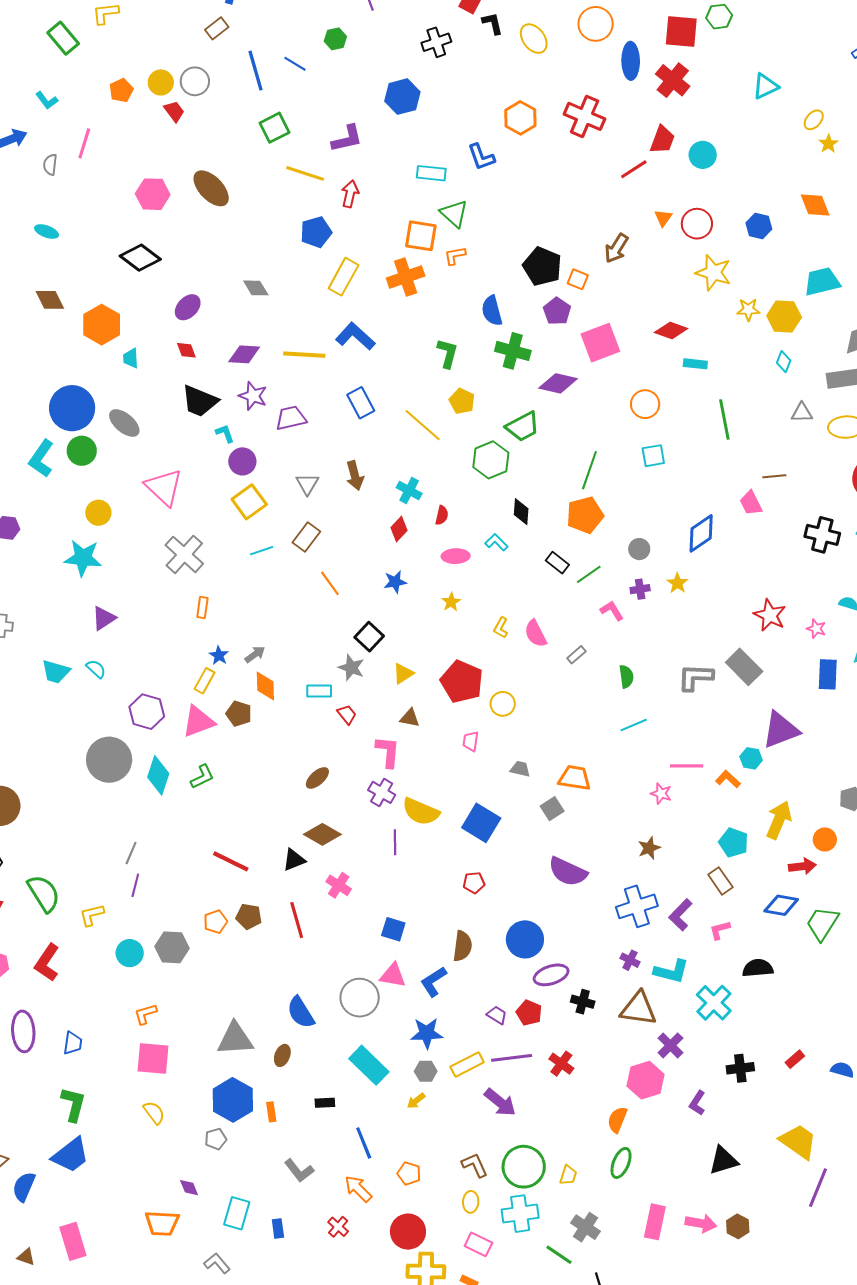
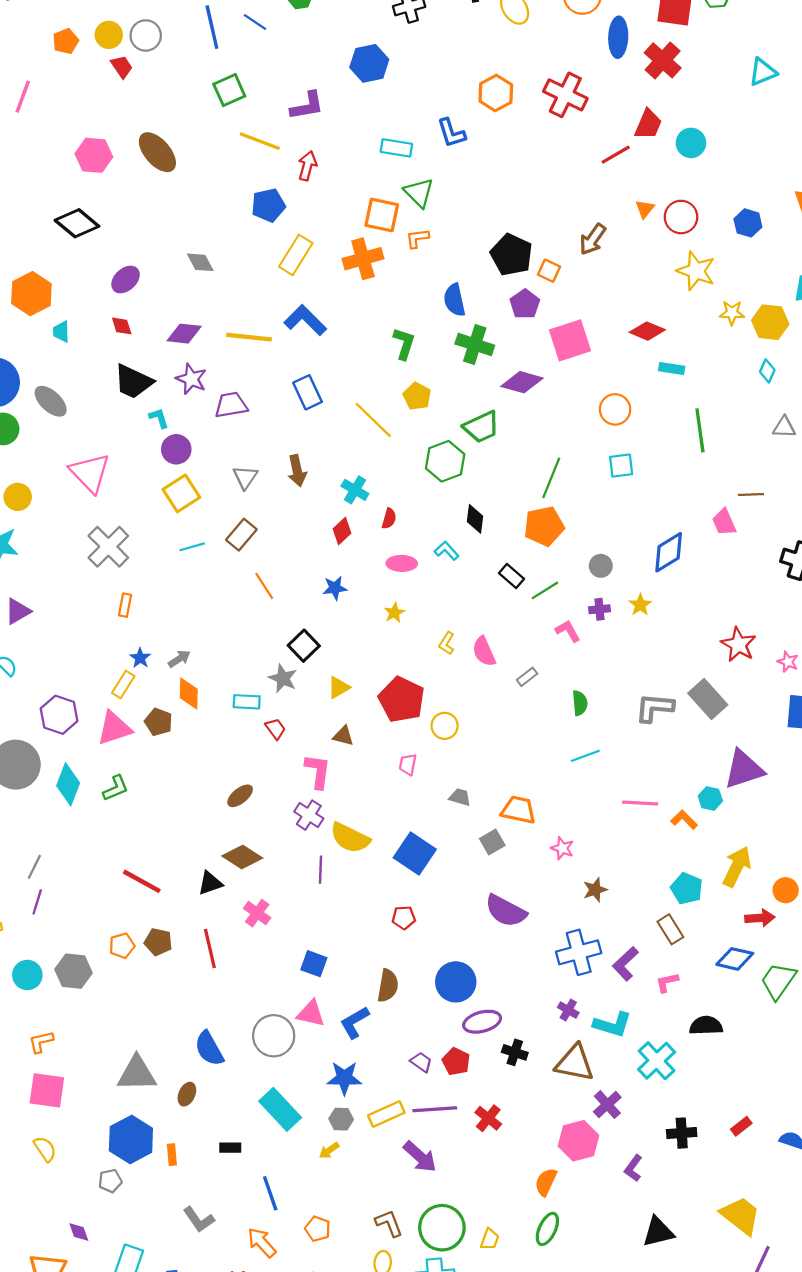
pink star: (661, 794) -> (562, 848), moved

